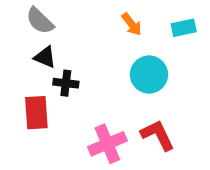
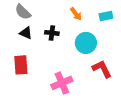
black cross: (66, 83) -> (52, 33), moved
red L-shape: (158, 135) -> (102, 69), moved

